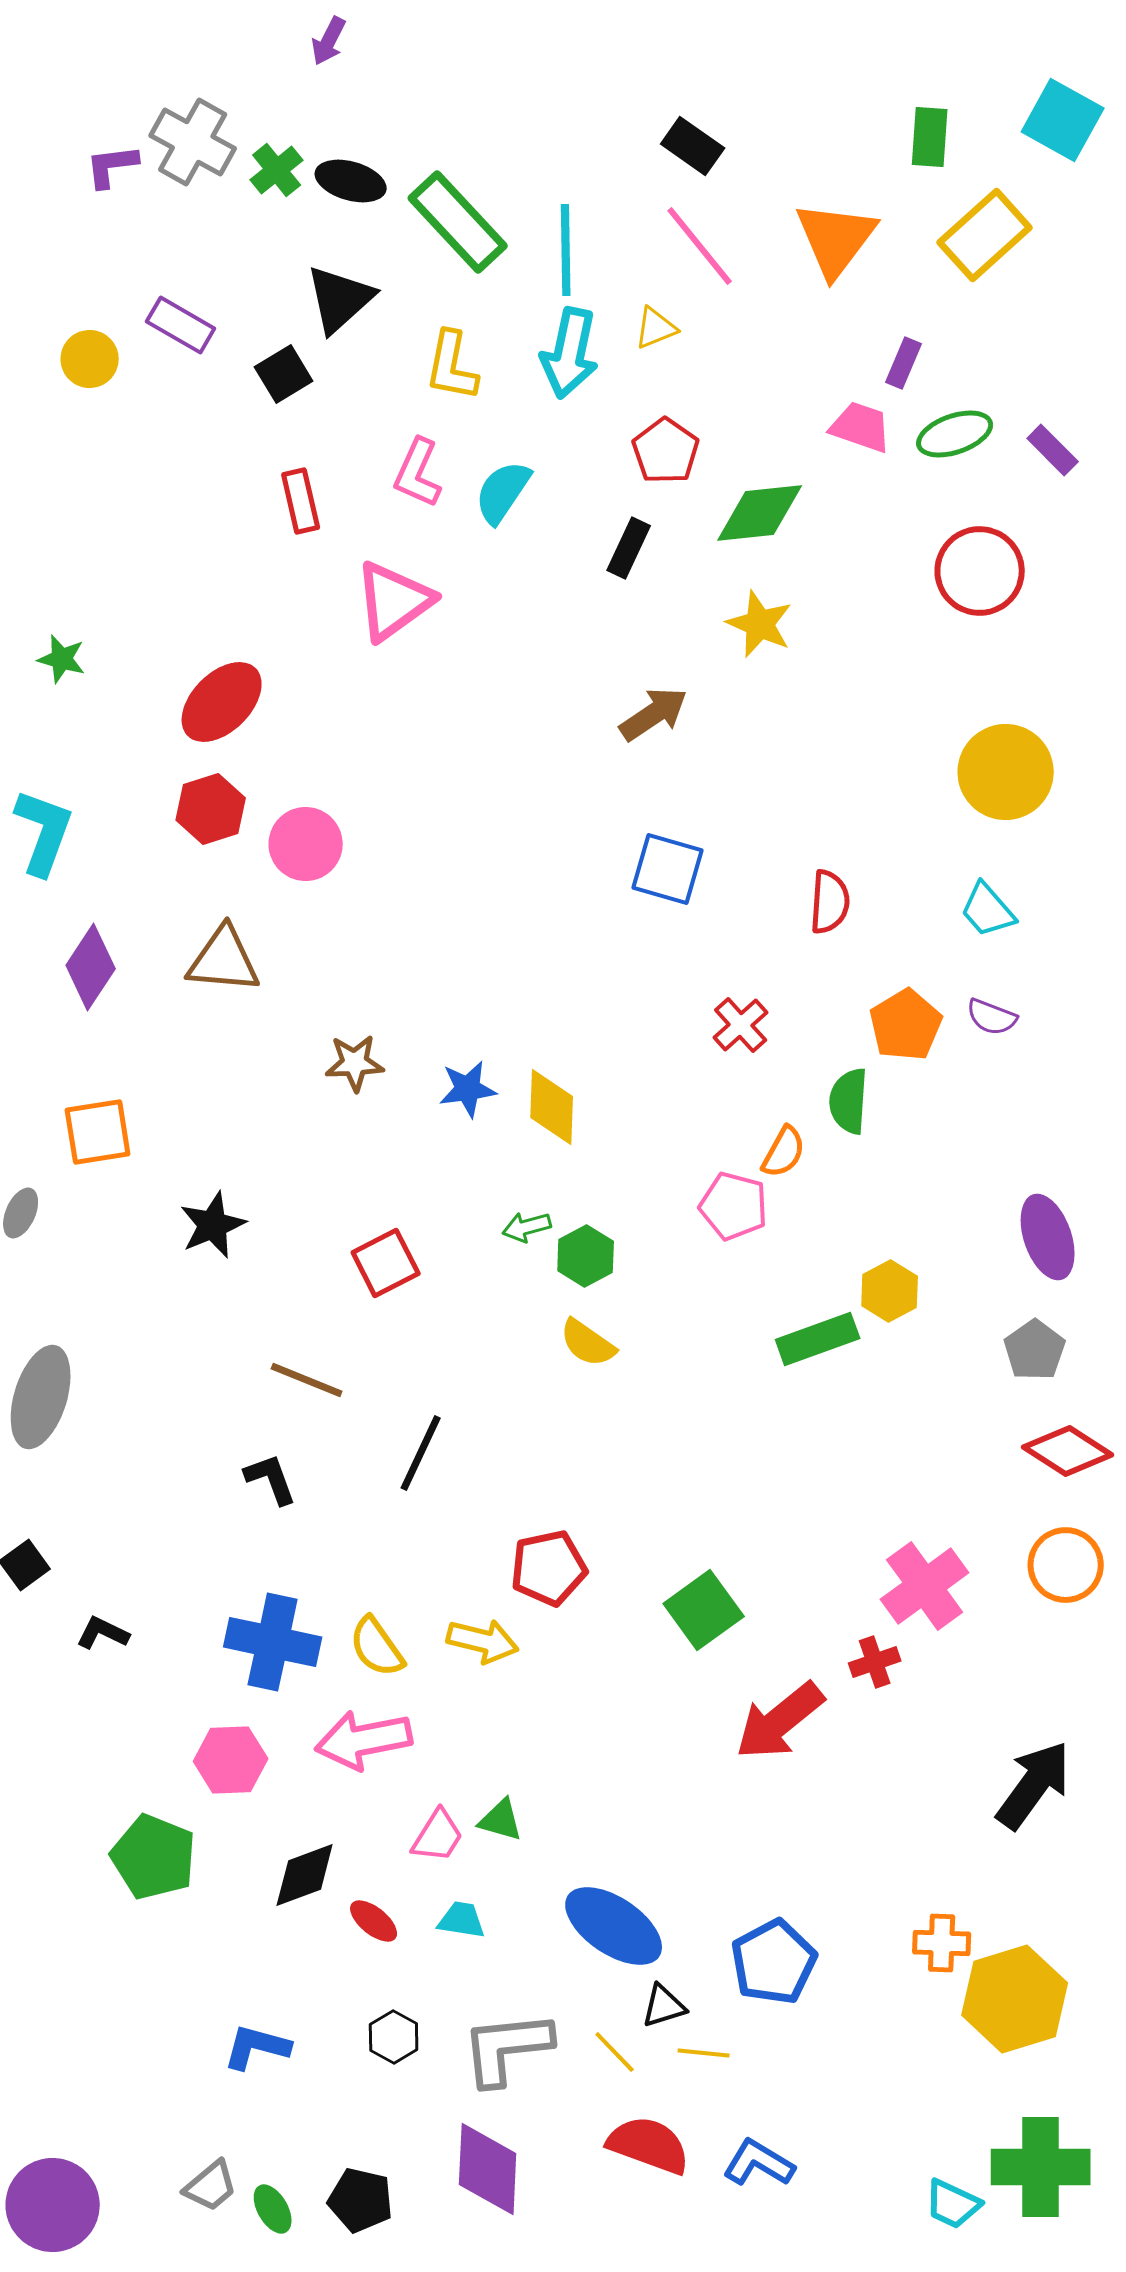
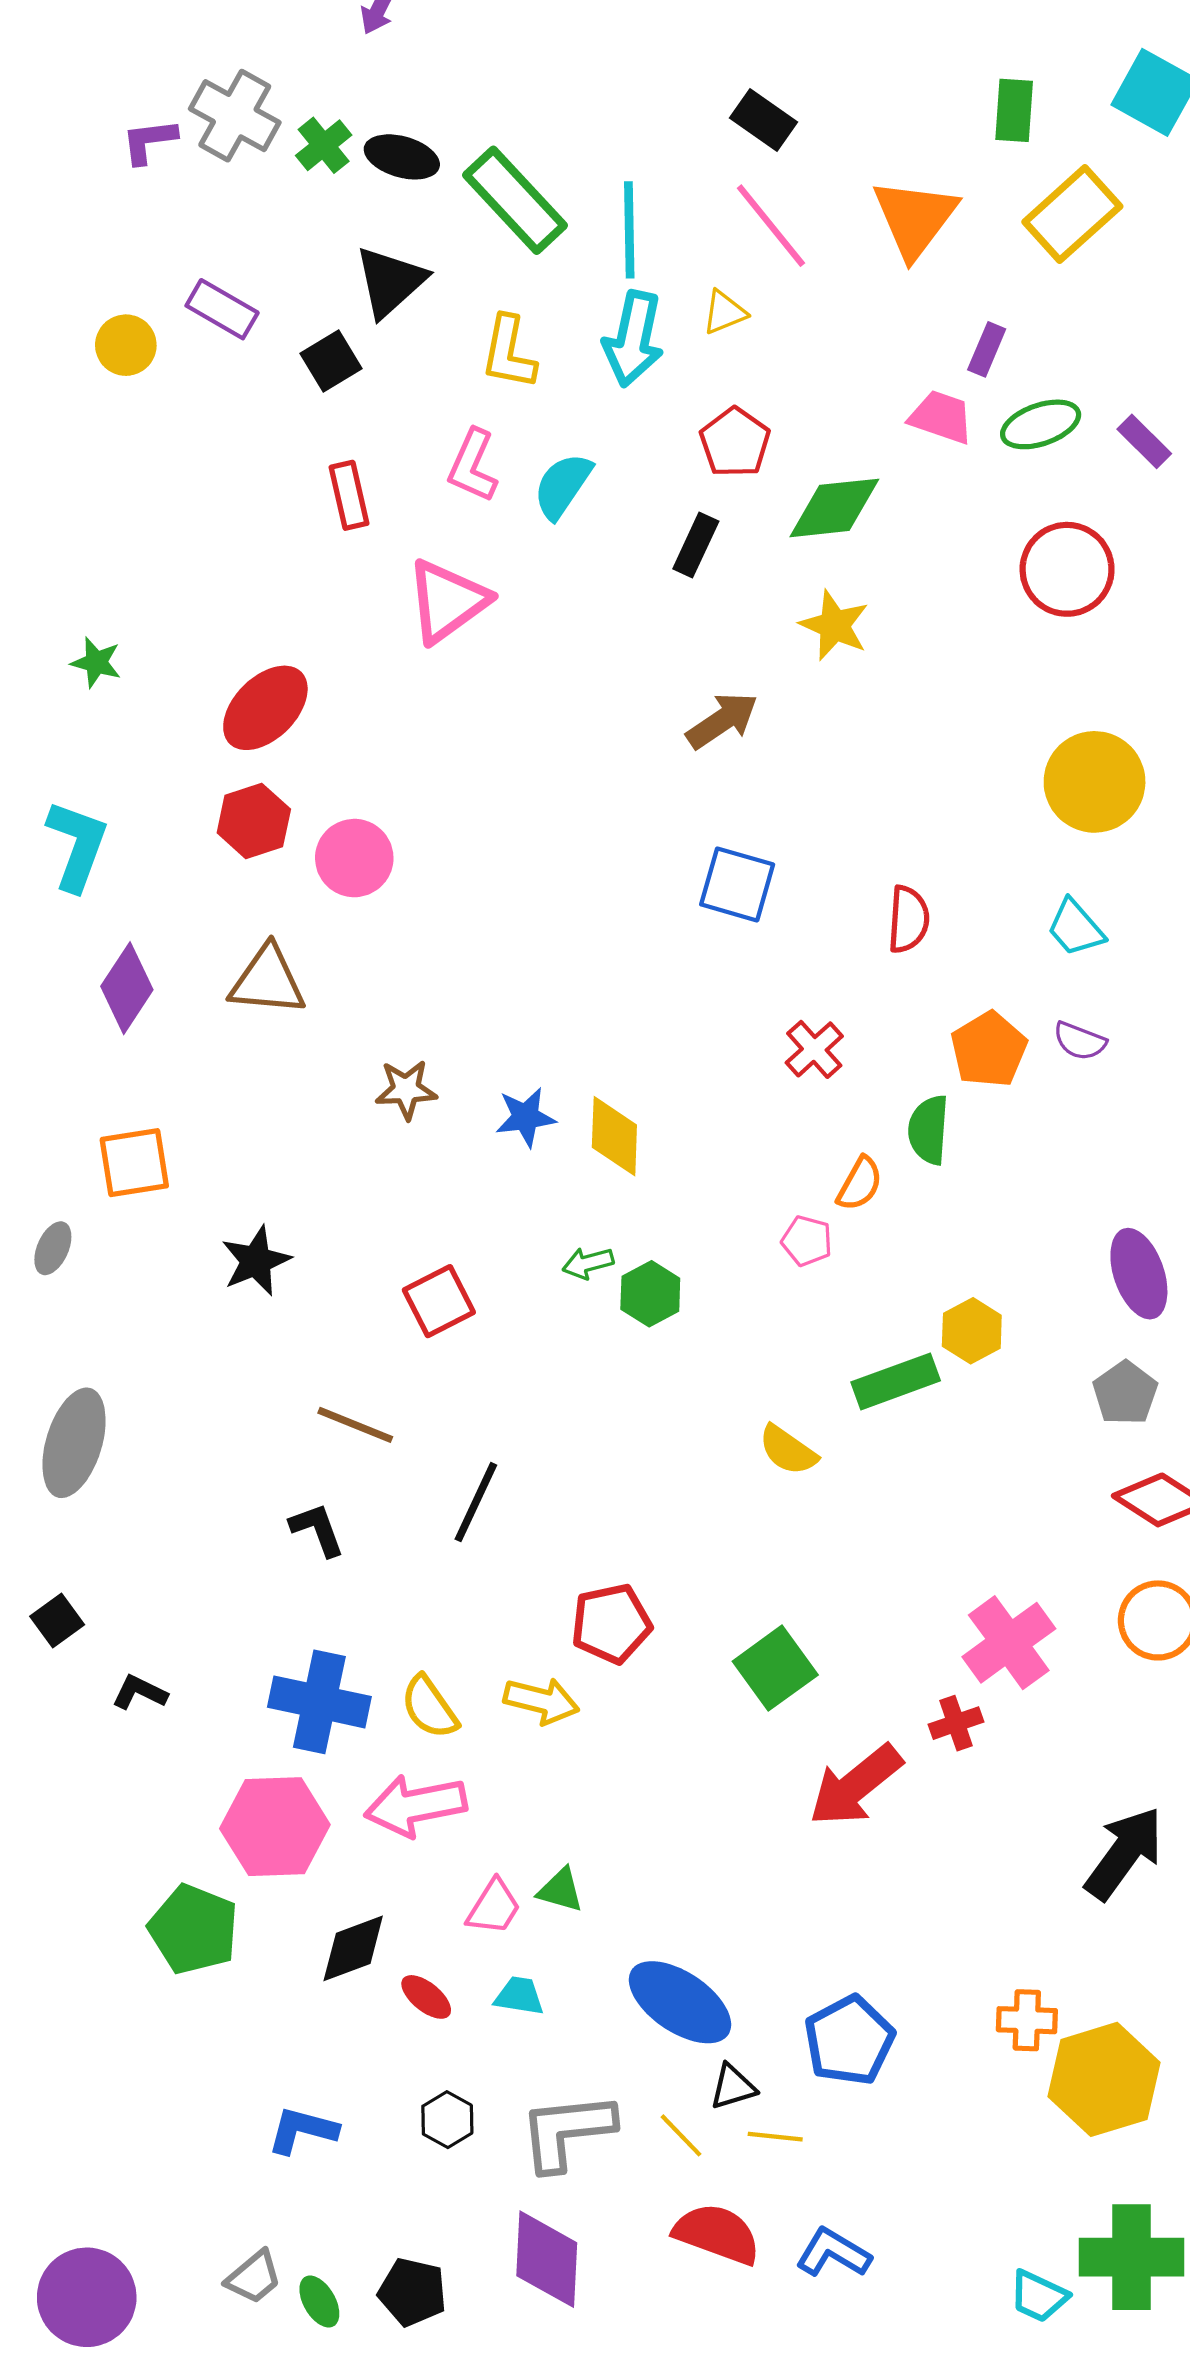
pink pentagon: (734, 1206) -> (807, 1241), size x0.7
yellow semicircle: (588, 1343) -> (788, 1450), moved
pink hexagon: (231, 1760) -> (275, 1827), size x1.4

